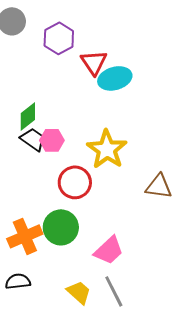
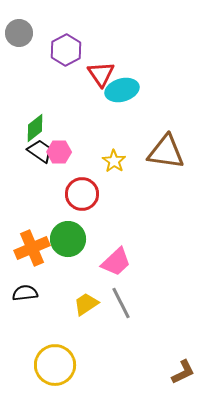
yellow star: (107, 149) -> (114, 161), size x0.6
brown triangle: (159, 186) -> (166, 152), moved, size x1.4
yellow trapezoid: (79, 292) -> (86, 304), turned -76

